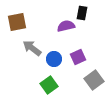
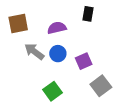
purple semicircle: (66, 26) -> (57, 28), moved
blue circle: (54, 59) -> (58, 54), moved

